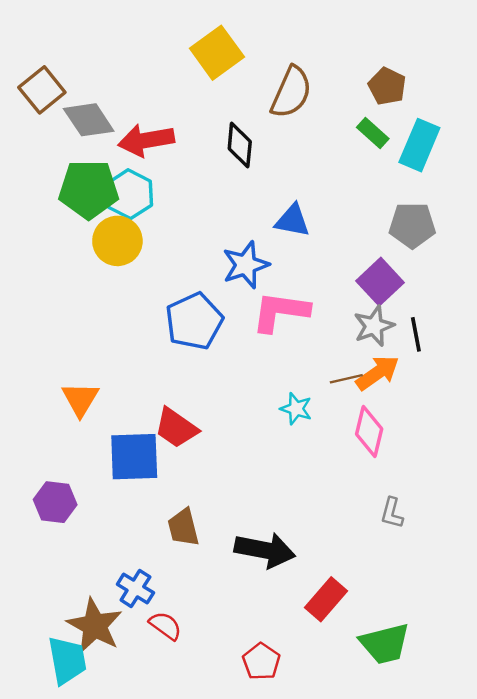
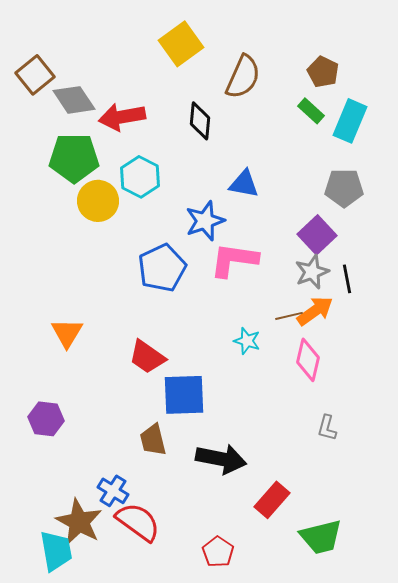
cyan hexagon: (129, 194) -> (140, 177), moved
blue square: (134, 457) -> (184, 395), moved
red semicircle: (165, 626) -> (138, 522), size x1.6

